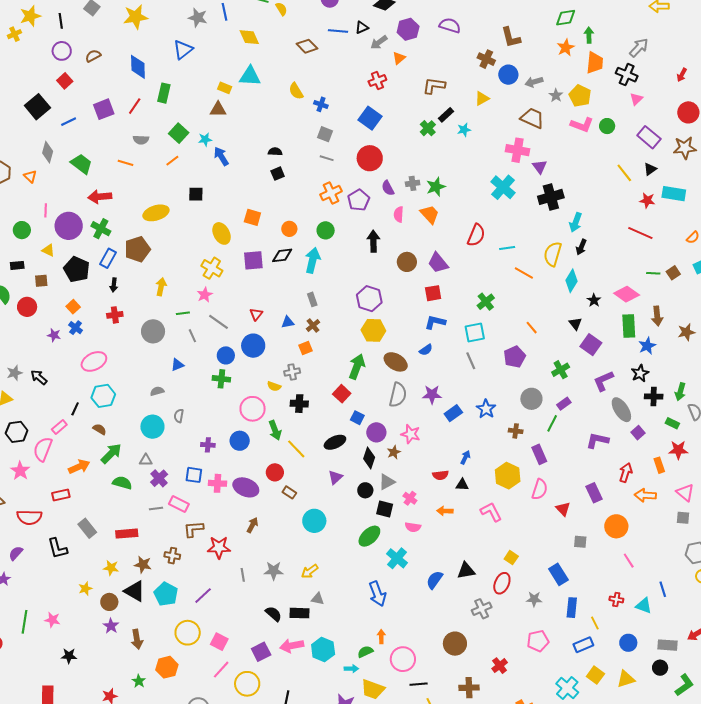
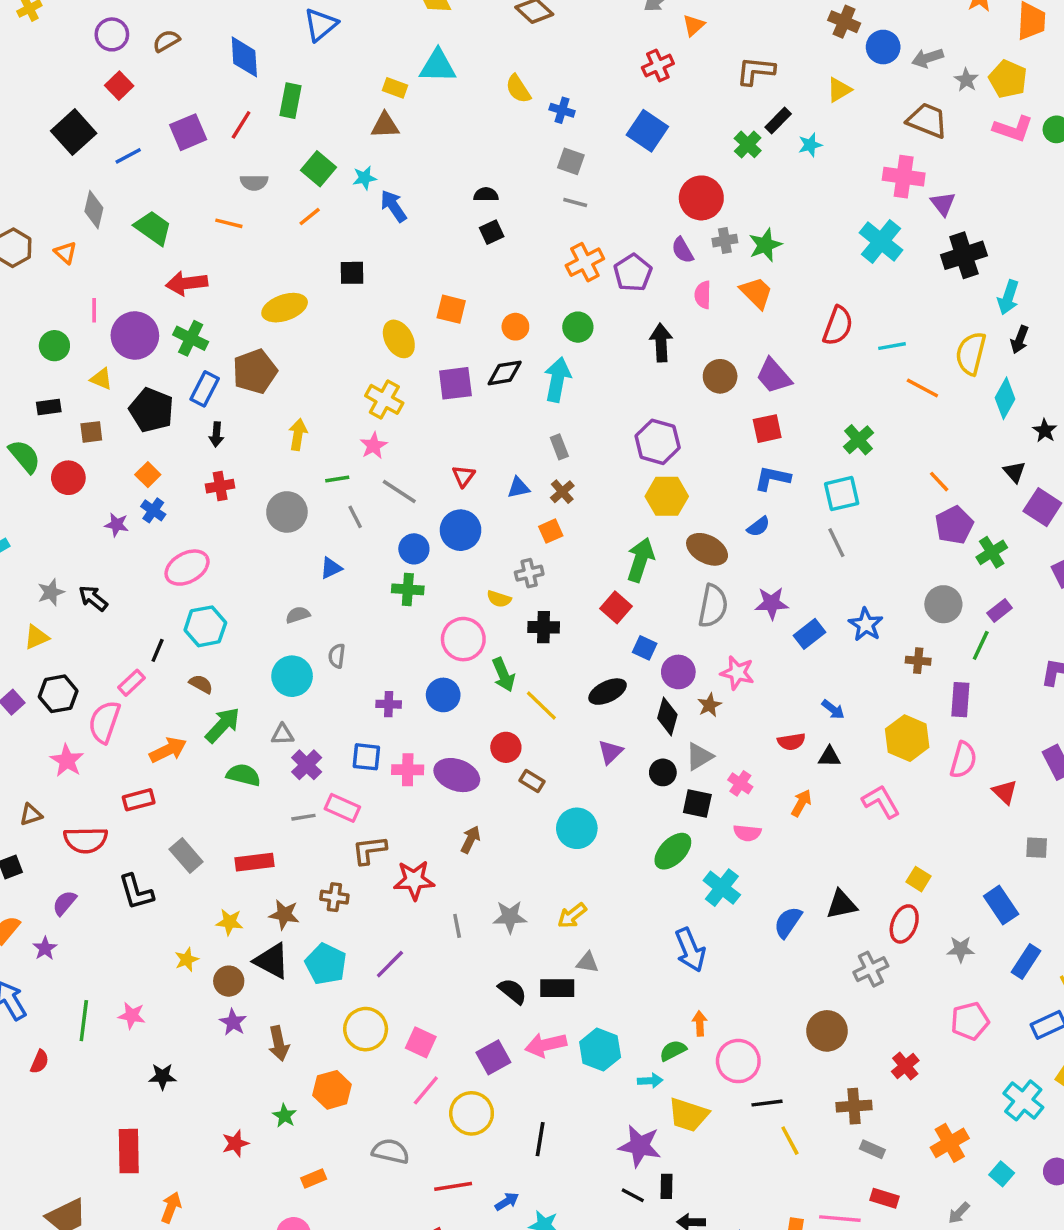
red circle: (370, 158) -> (701, 198), moved
purple pentagon: (515, 357) -> (954, 525), moved
purple rectangle: (539, 454) -> (960, 700), turned 30
blue arrow: (465, 457) -> (833, 709), turned 104
orange arrow: (445, 511) -> (801, 803), turned 119
blue rectangle: (572, 608) -> (1026, 961), turned 30

